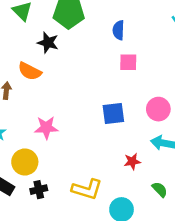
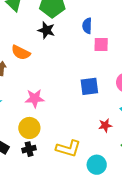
blue semicircle: (119, 30) -> (87, 26), moved
black star: (48, 43) -> (46, 30), moved
yellow circle: (25, 162) -> (29, 128), moved

